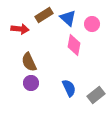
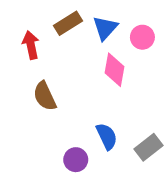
blue triangle: (68, 18) -> (105, 28), turned 30
red arrow: (20, 29) -> (31, 45), turned -108
purple circle: (31, 83) -> (76, 160), moved

